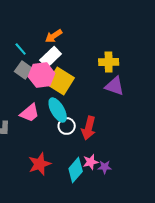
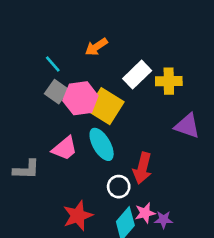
white rectangle: (51, 57) -> (137, 75), moved
purple triangle: (115, 86) -> (187, 126), moved
white circle: (67, 126) -> (119, 187), moved

